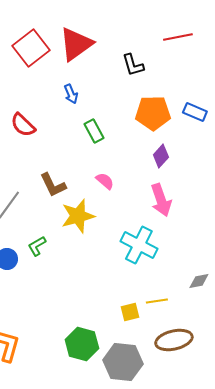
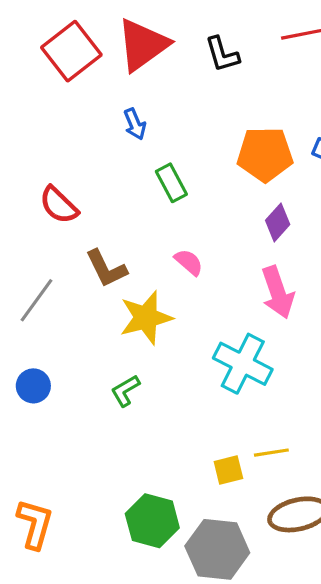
black L-shape: (133, 65) -> (222, 54), moved
red semicircle: (23, 125) -> (59, 205), moved
green L-shape: (37, 246) -> (125, 391), moved

